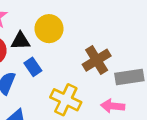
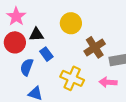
yellow circle: (49, 29) -> (71, 23), moved

